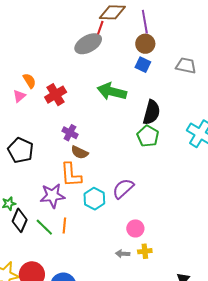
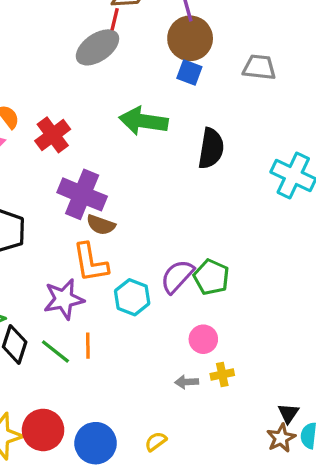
brown circle: (145, 44) -> (190, 38), size x1.4
purple cross: (70, 133) -> (82, 194), size x1.8
green pentagon: (148, 136) -> (211, 277), moved

